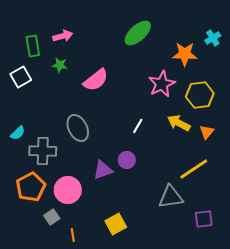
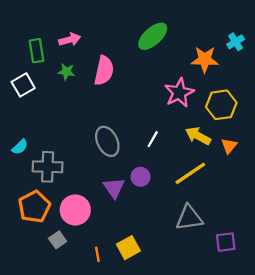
pink semicircle: (96, 80) -> (104, 71), moved, turned -40
gray ellipse: (78, 128) -> (107, 141), moved
yellow line: (194, 169) -> (190, 173), moved
purple triangle: (103, 170) -> (114, 188), turned -45
orange line: (73, 235) -> (97, 254), moved

